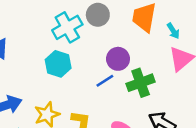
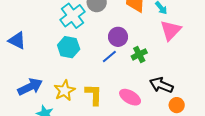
green cross: (141, 83) -> (139, 54), size x0.7

